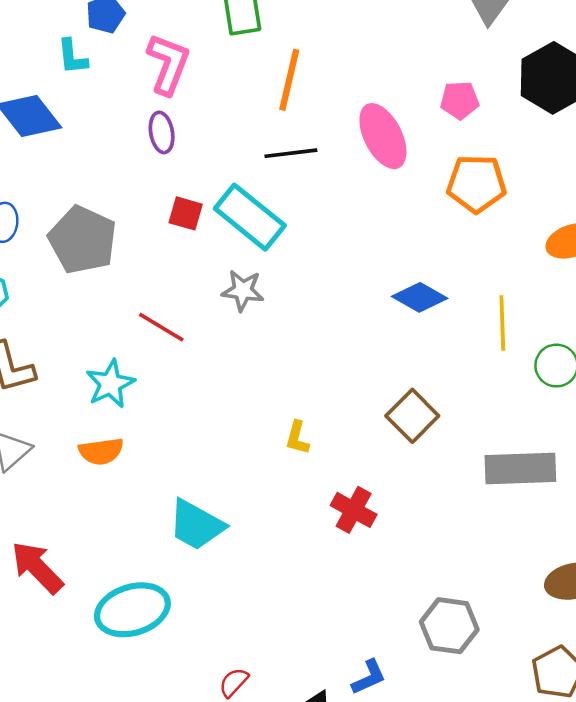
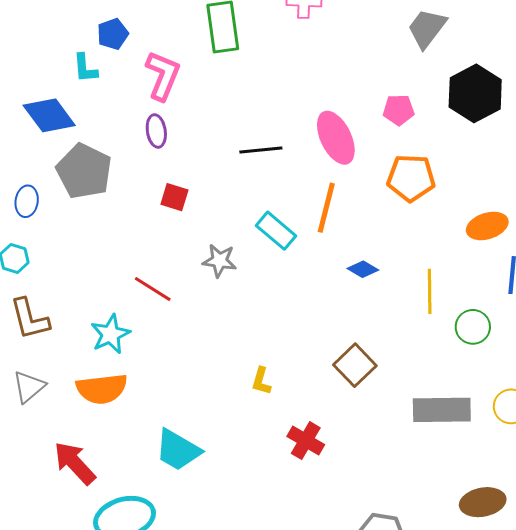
orange line: (289, 80) -> (326, 208), moved
cyan rectangle: (250, 217) -> (276, 231), moved, size x0.7
gray pentagon: (83, 240) -> (84, 171), moved
blue diamond: (420, 297) -> (363, 269), size x0.7
orange semicircle: (101, 451) -> (102, 389), size x1.4
red arrow: (37, 568) -> (75, 463), moved

